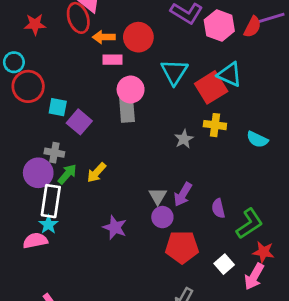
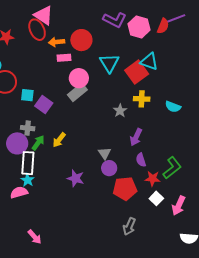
gray rectangle: (127, 109) -> (77, 92), turned 60
purple arrow: (183, 194) -> (136, 137), moved
purple semicircle: (218, 208) -> (141, 160), moved
red star: (263, 252) -> (153, 179), moved

